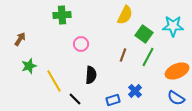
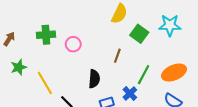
green cross: (62, 15) -> (46, 35), moved
green line: (148, 57) -> (144, 75), moved
black semicircle: (91, 75) -> (94, 79), moved

